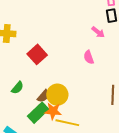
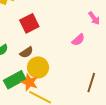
pink semicircle: (89, 57) -> (78, 40), turned -128
brown semicircle: (43, 96) -> (26, 52), moved

